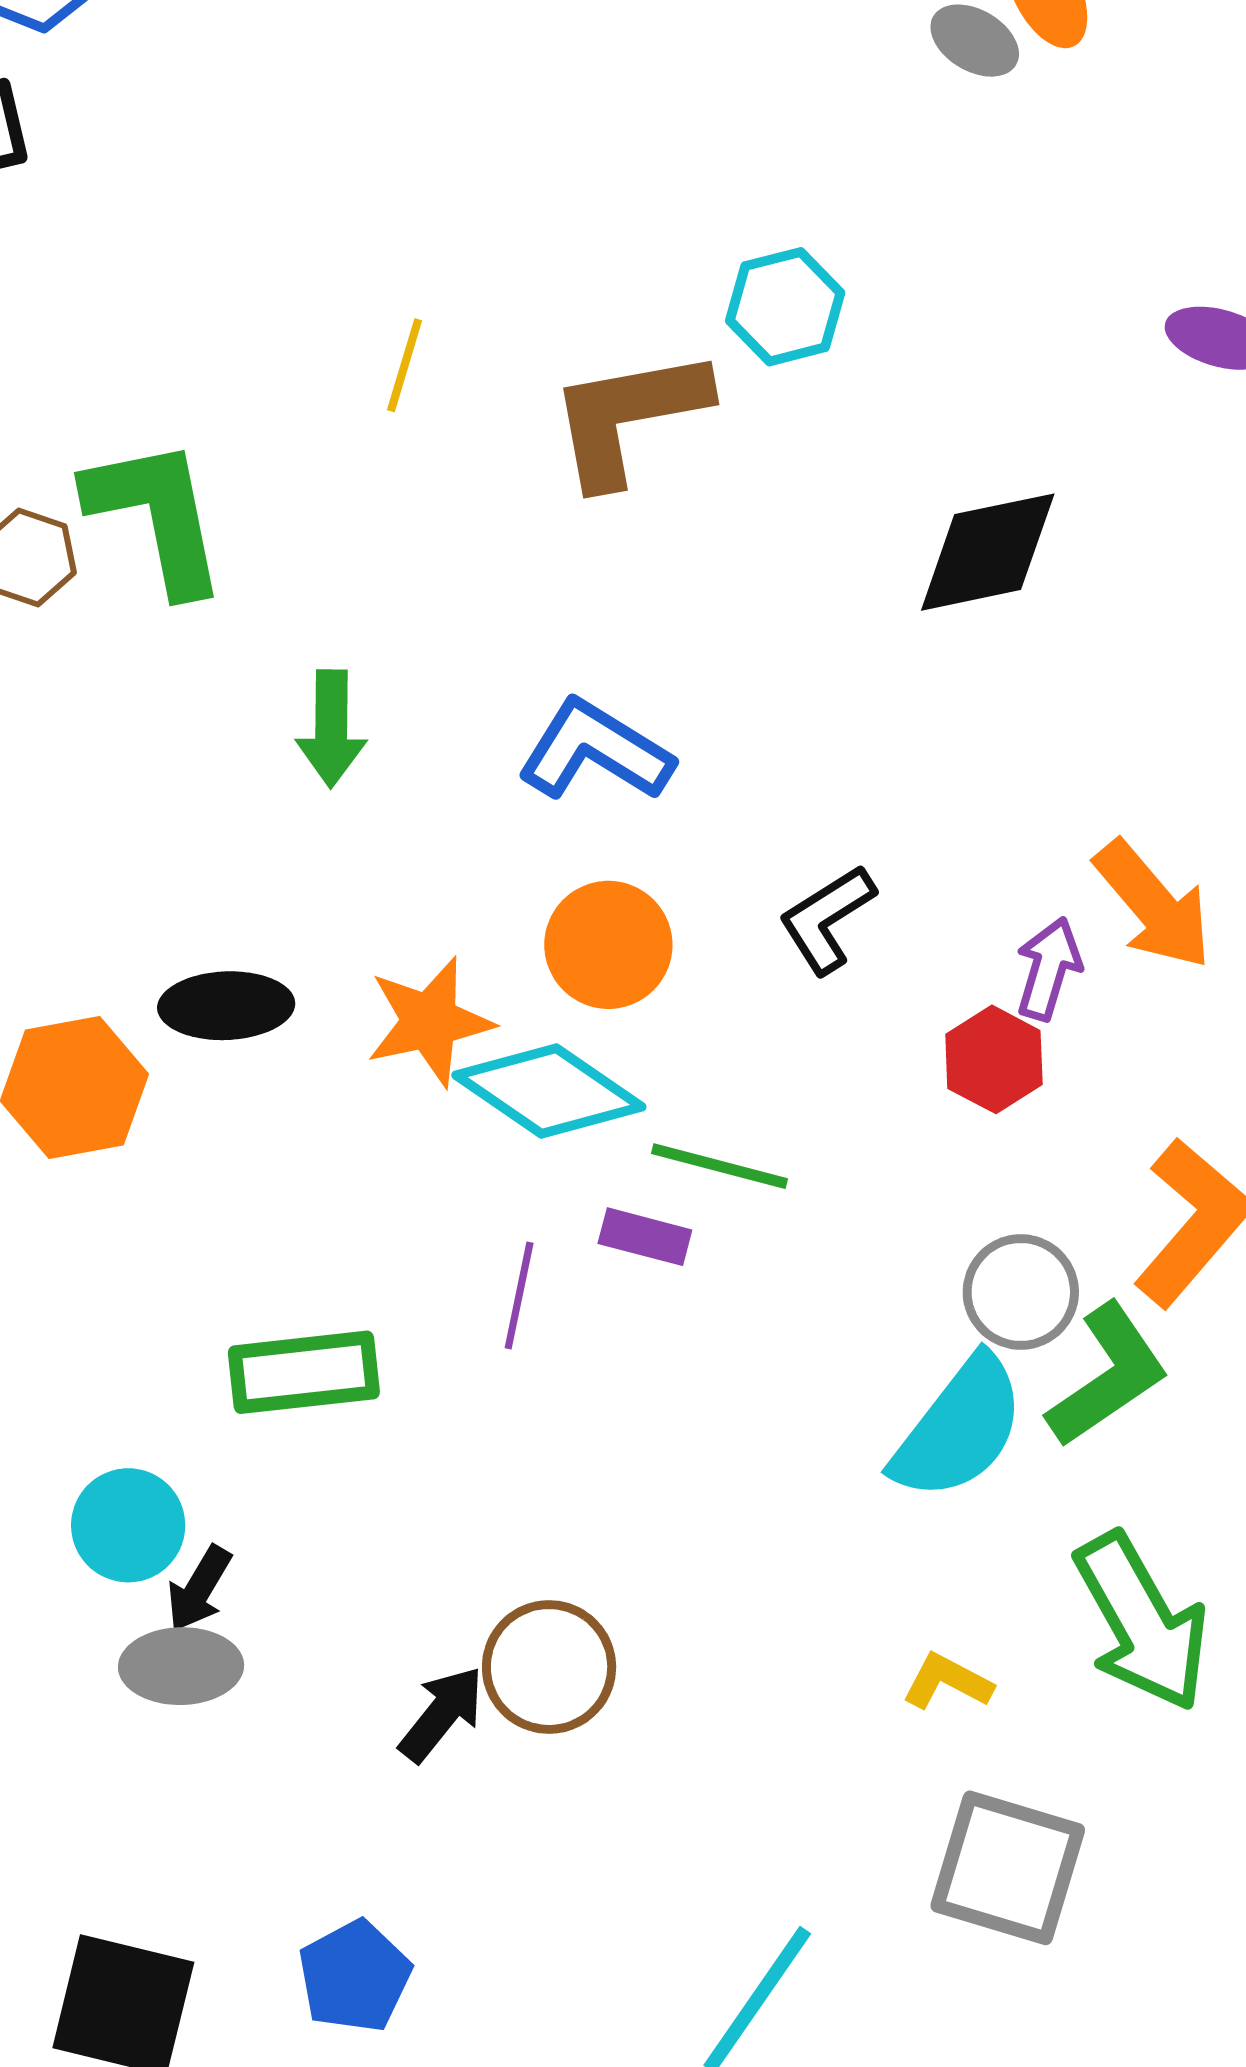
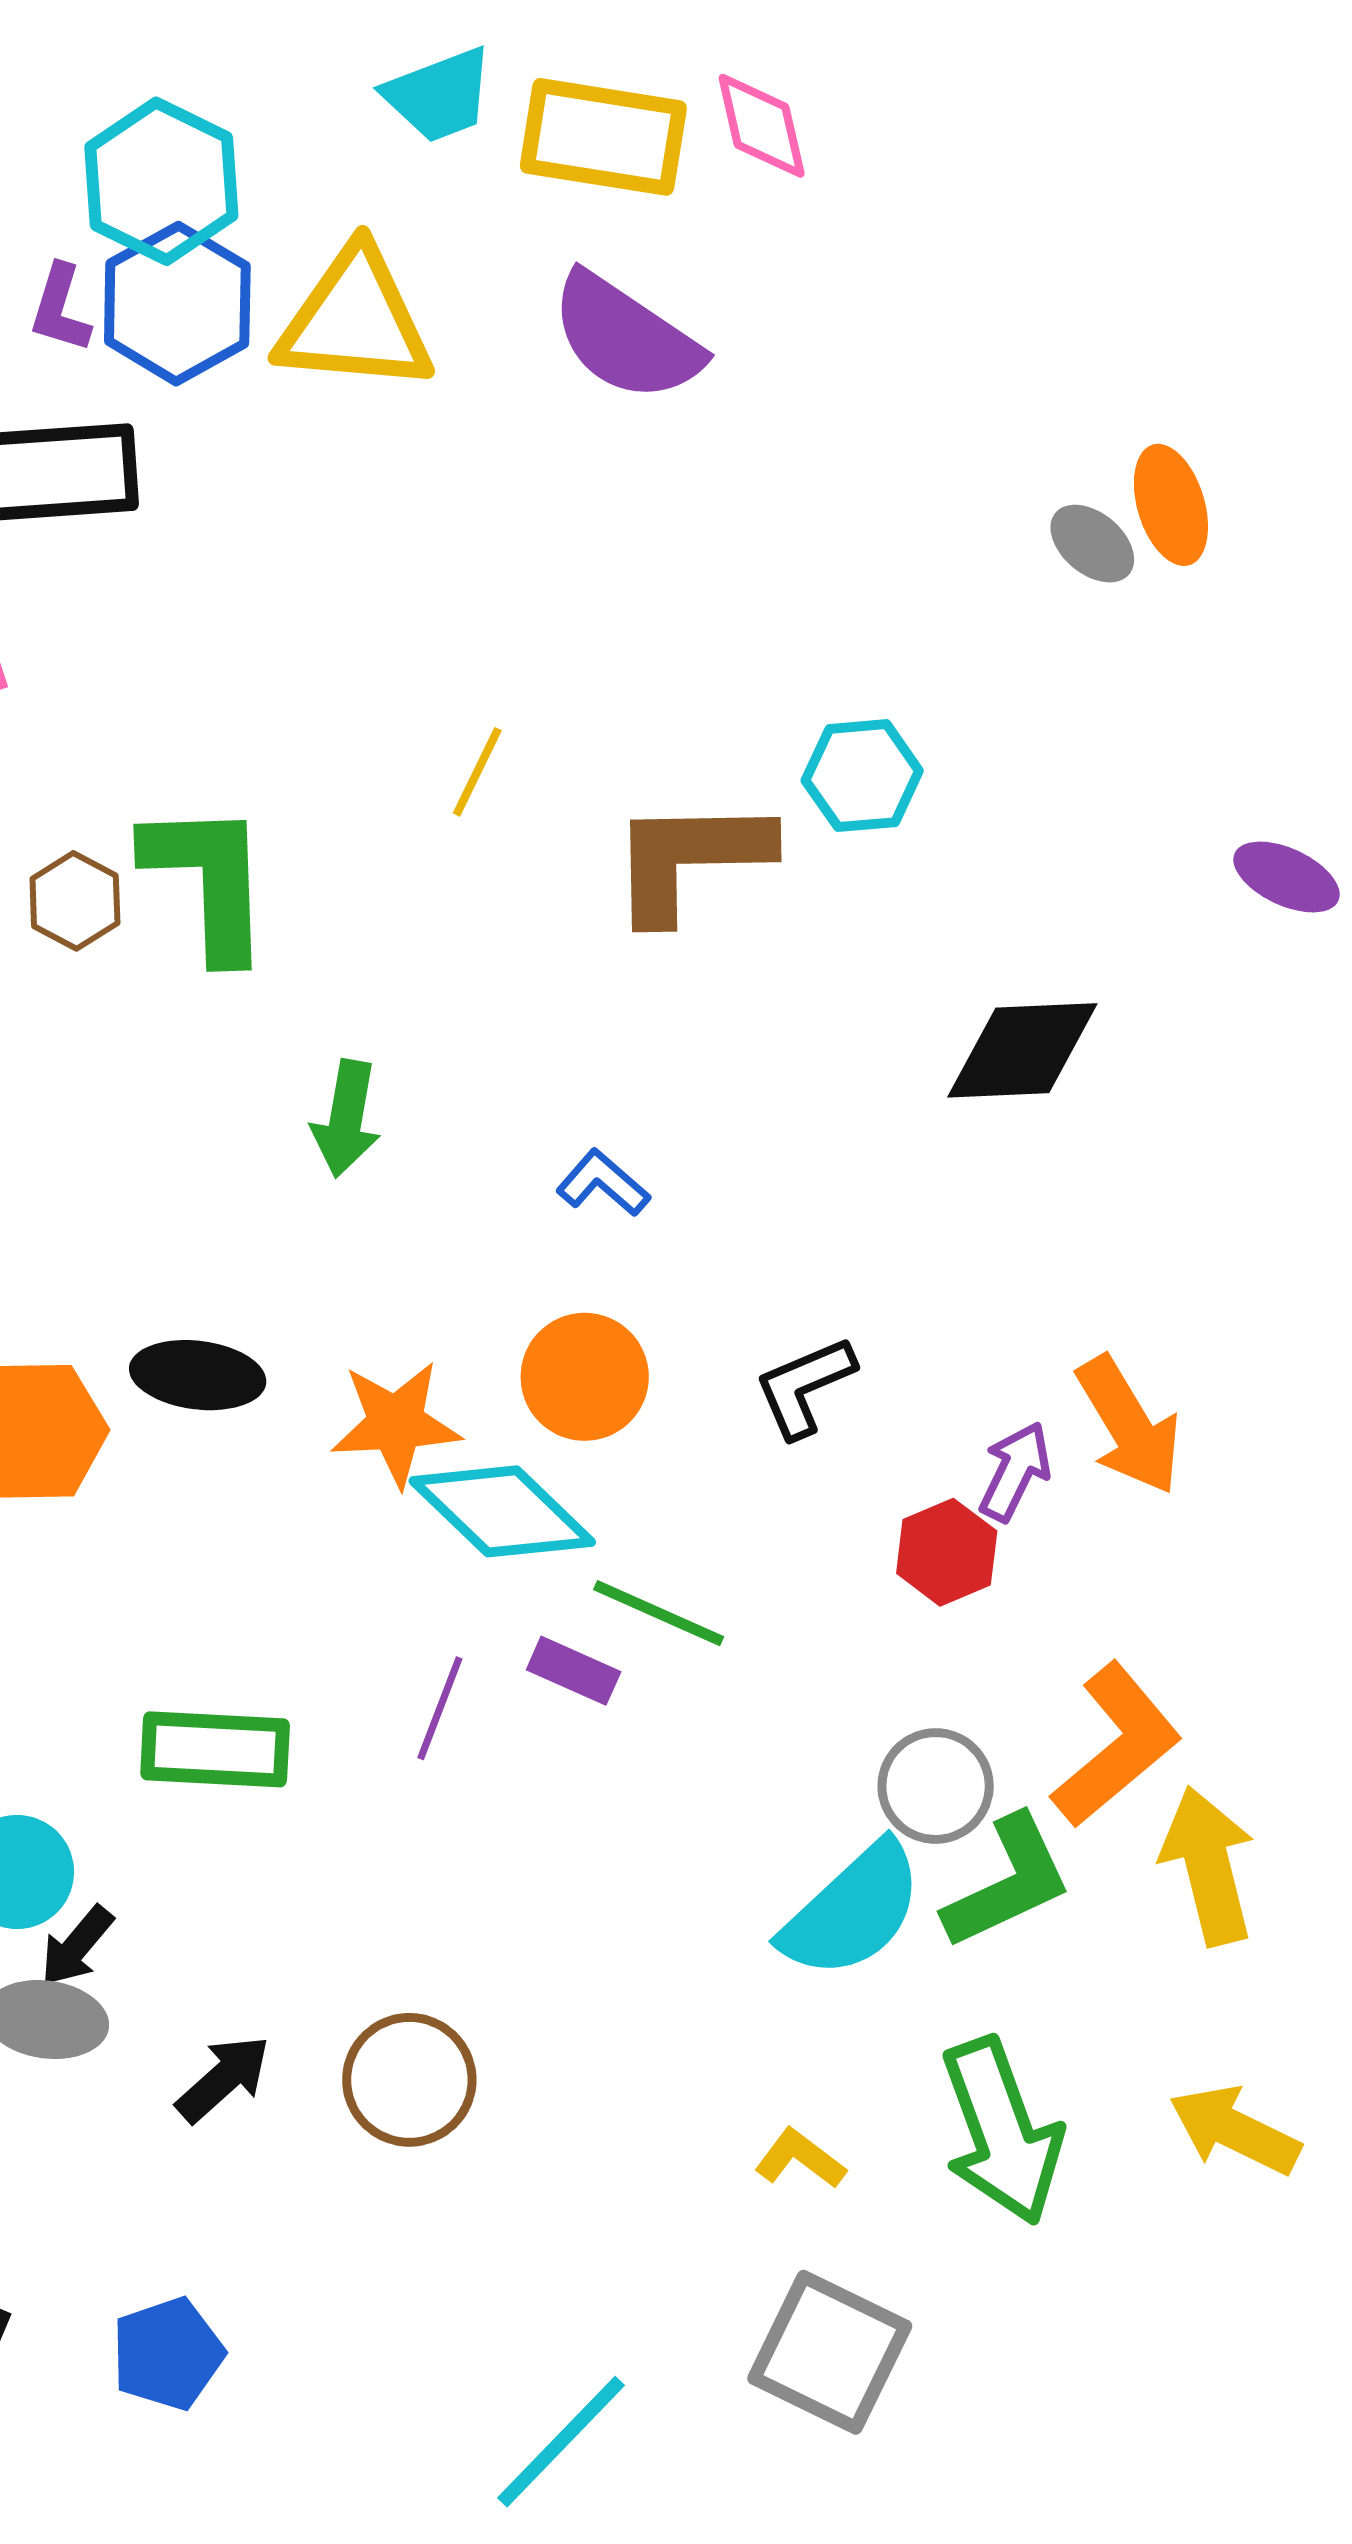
blue L-shape: (595, 751) -> (603, 1183), size x0.6
black arrow: (442, 1714) -> (223, 2079), moved

